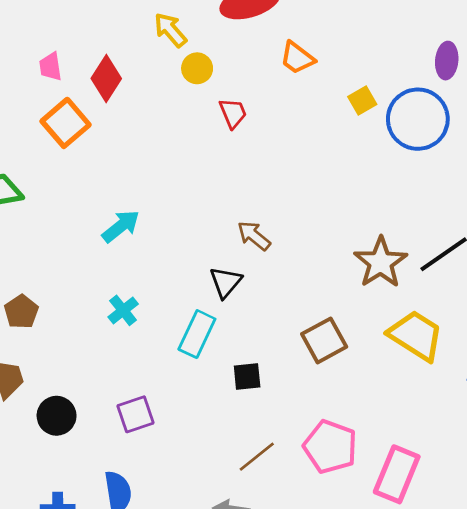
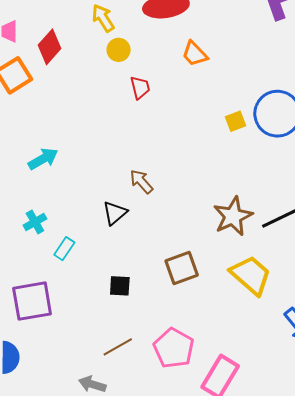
yellow square: (362, 100) -> (236, 121), moved
cyan rectangle: (197, 334) -> (64, 249), moved, size x0.7
purple square: (135, 414) -> (32, 301), size x1.5

